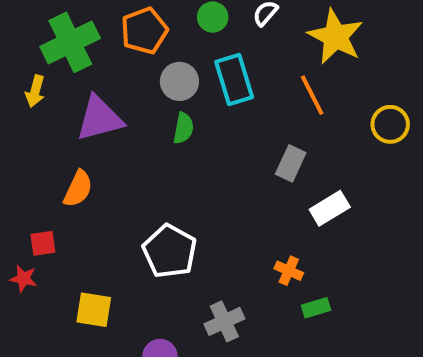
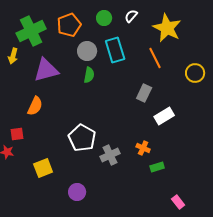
yellow square: (94, 310) -> (43, 168), turned -30
gray cross: (224, 321) -> (110, 155), moved

